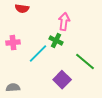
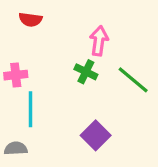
cyan line: (38, 54) -> (30, 109), moved, turned -45
green line: (85, 62) -> (133, 80), moved

